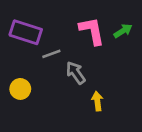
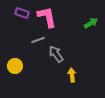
pink L-shape: (92, 31) -> (47, 17), moved
purple rectangle: (26, 32) -> (22, 13), moved, size x0.6

